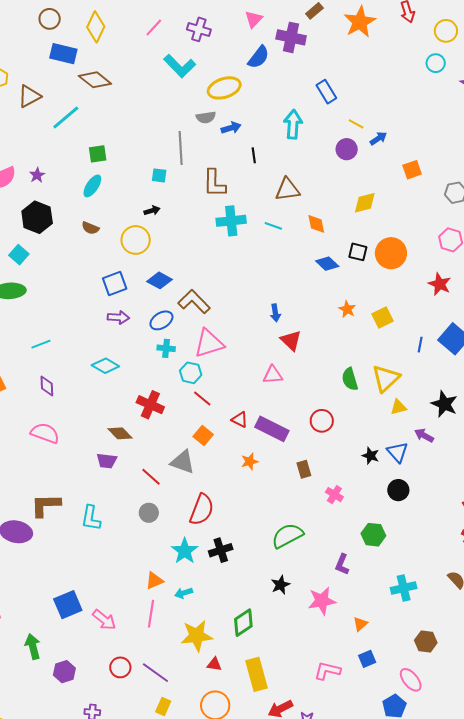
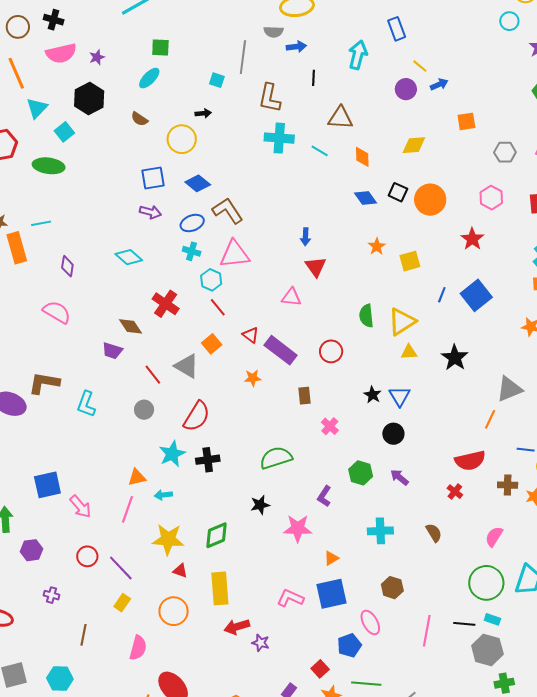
cyan line: (41, 344) -> (41, 223), moved
purple arrow: (424, 435) -> (399, 477), moved
blue square: (367, 659) -> (331, 594), size x1.8

